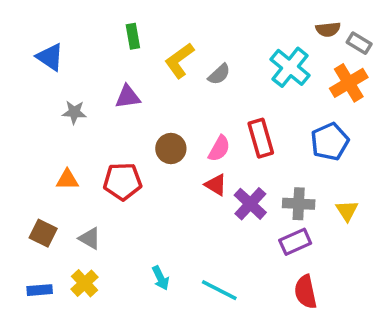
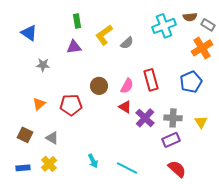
cyan cross: (290, 67) -> (164, 26), moved, turned 30
purple triangle: (128, 97) -> (74, 47), moved
orange triangle: (67, 180) -> (39, 104), turned -40
red semicircle: (306, 292) -> (177, 169), turned 144

